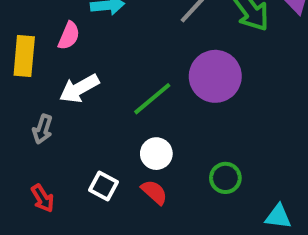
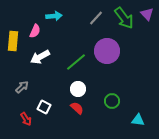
gray arrow: (43, 129) -> (22, 87), moved, turned -152
white square: (103, 186) -> (44, 107), moved
red arrow: (43, 198) -> (26, 119), moved

